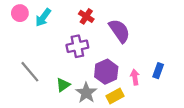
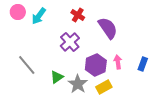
purple cross: (77, 46) -> (70, 42), turned -30
pink arrow: (135, 77) -> (118, 62), moved

